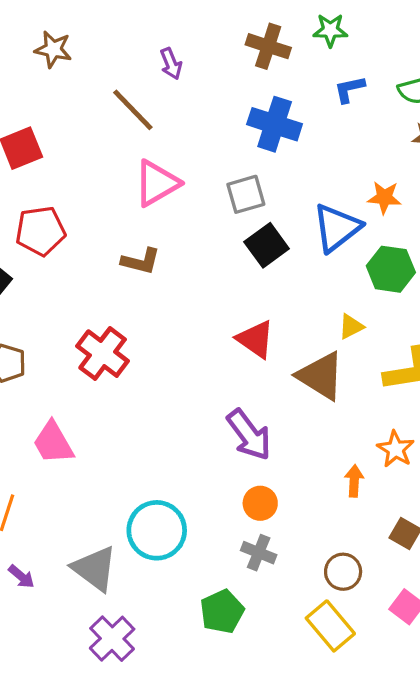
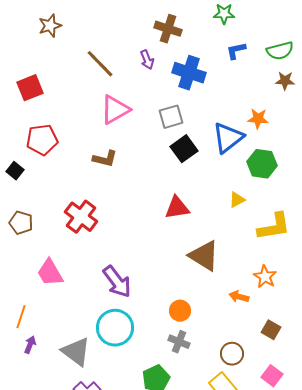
brown cross: (268, 46) -> (168, 29), moved
brown star: (53, 49) -> (50, 26), turned -30
purple arrow: (171, 64) -> (147, 60), moved
red triangle: (255, 339) -> (177, 208), turned -44
brown triangle: (321, 376) -> (204, 256), moved
purple arrow: (249, 435) -> (117, 282), moved
orange arrow: (354, 481) -> (239, 297), turned -78
purple arrow: (21, 577) -> (30, 345), moved, turned -108

